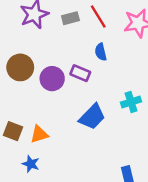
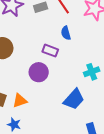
purple circle: (52, 79) -> (39, 72), moved
blue trapezoid: (92, 117) -> (74, 99), moved

